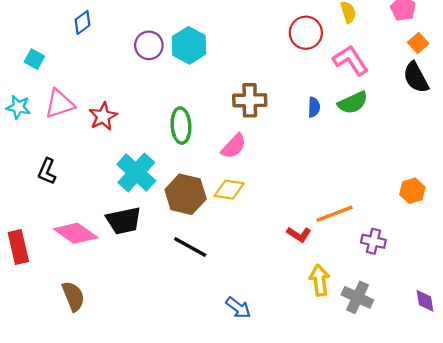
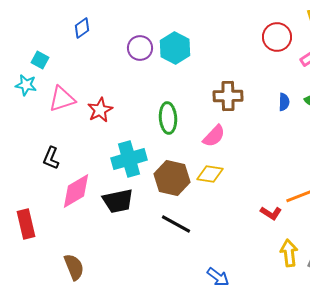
cyan star: (18, 107) -> (26, 85), moved
cyan cross: (136, 173) -> (129, 159), turned 32
pink diamond: (76, 233) -> (76, 191), moved, turned -66

